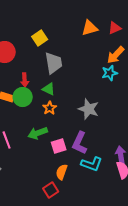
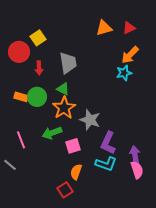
yellow square: (40, 38) -> (38, 38), moved
red arrow: (25, 80) -> (39, 68), moved
orange star: (50, 108) -> (64, 108), size x1.6
gray star: (89, 109) -> (90, 120), moved
purple L-shape: (80, 143) -> (108, 143), moved

